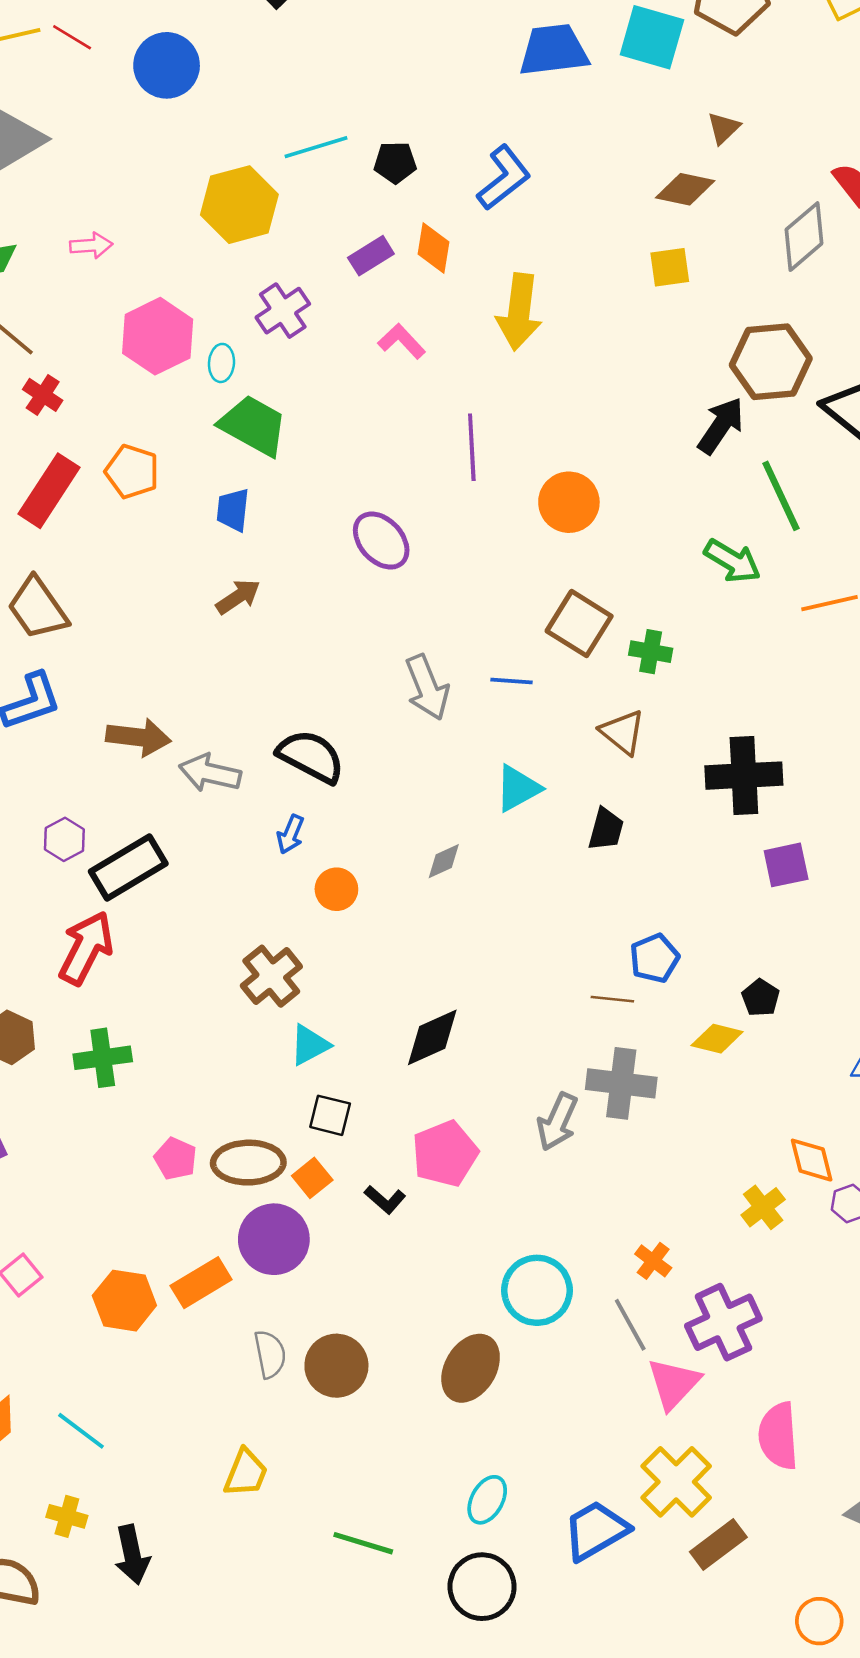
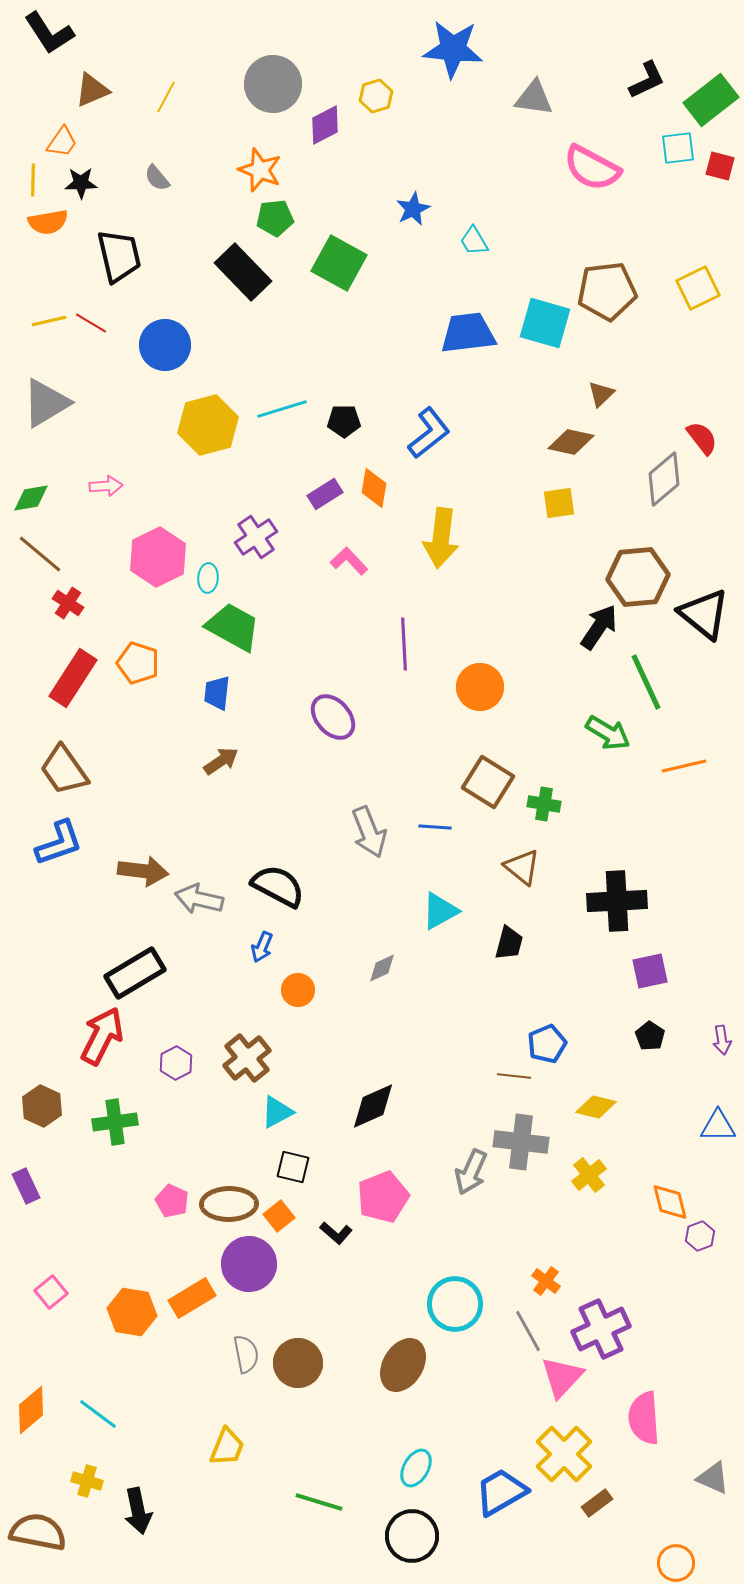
yellow hexagon: (239, 205) -> (208, 425), moved
purple hexagon: (64, 839) -> (176, 1063), moved
black pentagon: (761, 998) -> (650, 1036), moved
yellow cross: (763, 1207) -> (589, 1175), moved
brown rectangle: (718, 1544) -> (597, 1503), size x0.7

